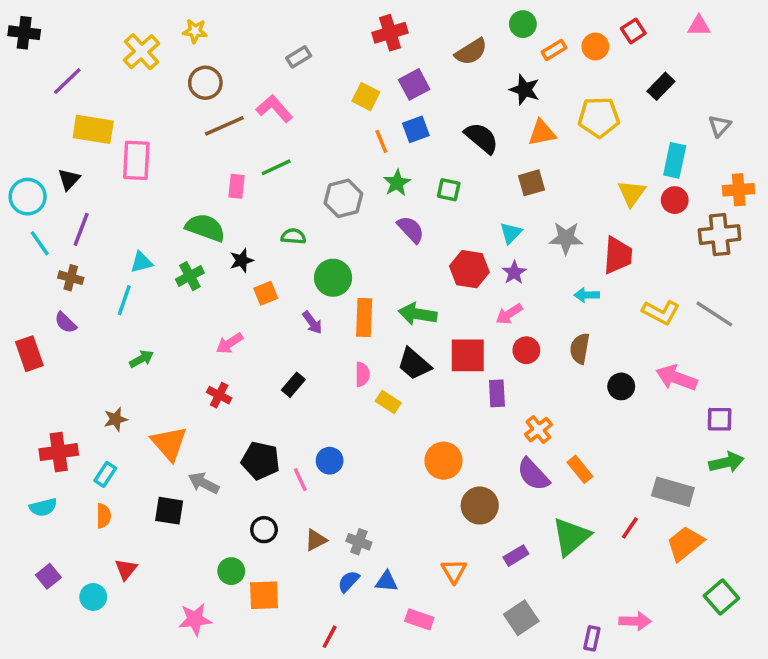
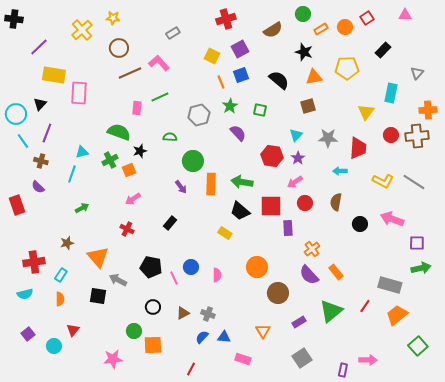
red circle: (675, 200) -> (391, 135), moved
orange square: (266, 293) -> (129, 170), moved
pink semicircle: (362, 374) -> (217, 275), moved

